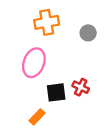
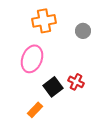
black square: (56, 92) -> (53, 87), turned -30

